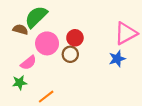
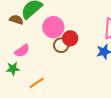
red circle: (75, 38) -> (70, 38), moved
pink circle: (47, 43) -> (53, 27), moved

